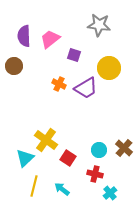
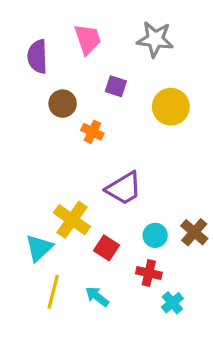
pink trapezoid: (50, 39) -> (88, 39), moved, turned 110
brown circle: (14, 66) -> (63, 104), moved
purple trapezoid: (86, 88) -> (124, 188), moved

